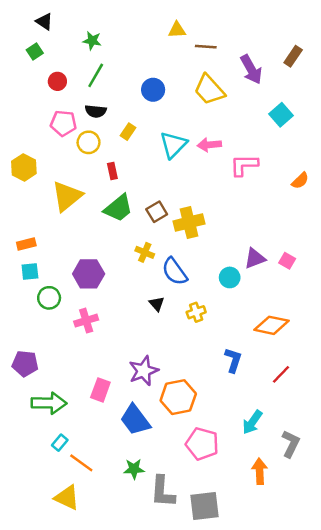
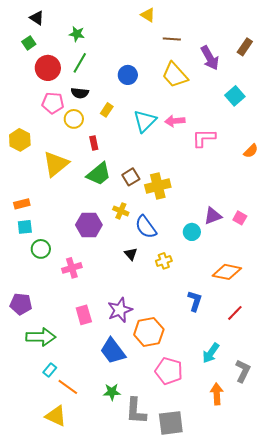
yellow triangle: (177, 30) -> (148, 15), moved, turned 35
red circle: (57, 81) -> (48, 68), size x1.6
purple hexagon: (89, 274) -> (89, 225), moved
pink rectangle: (100, 390) -> (84, 315), moved, turned -36

